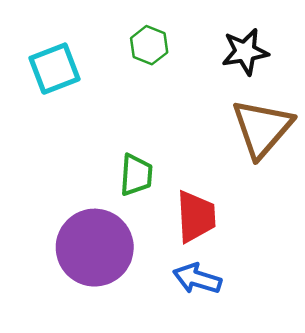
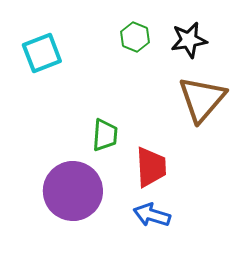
green hexagon: (149, 45) -> (135, 37), moved

